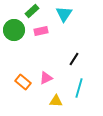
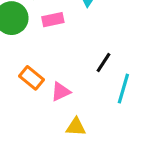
orange rectangle: (23, 82) -> (31, 78), moved
cyan line: (79, 88) -> (123, 89), moved

